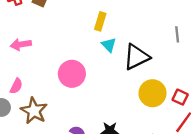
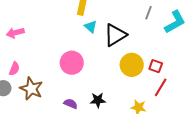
gray line: (177, 34) -> (148, 13), turned 32
pink circle: (72, 74) -> (72, 63), moved

